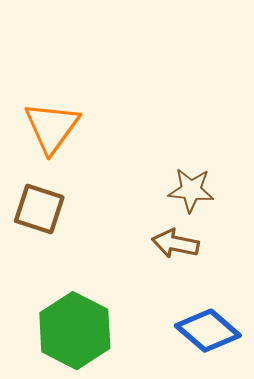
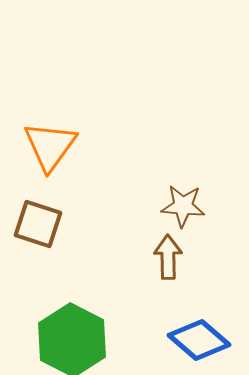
brown arrow: (175, 244) -> (168, 257), turned 78

